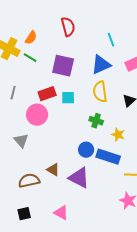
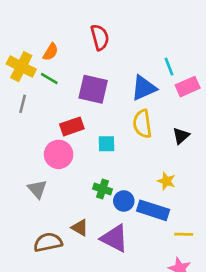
cyan line: (111, 40) -> (169, 67), moved
gray line: (13, 93) -> (23, 104), moved
cyan square: (68, 98) -> (106, 144), moved
green cross: (96, 121) -> (102, 189), moved

